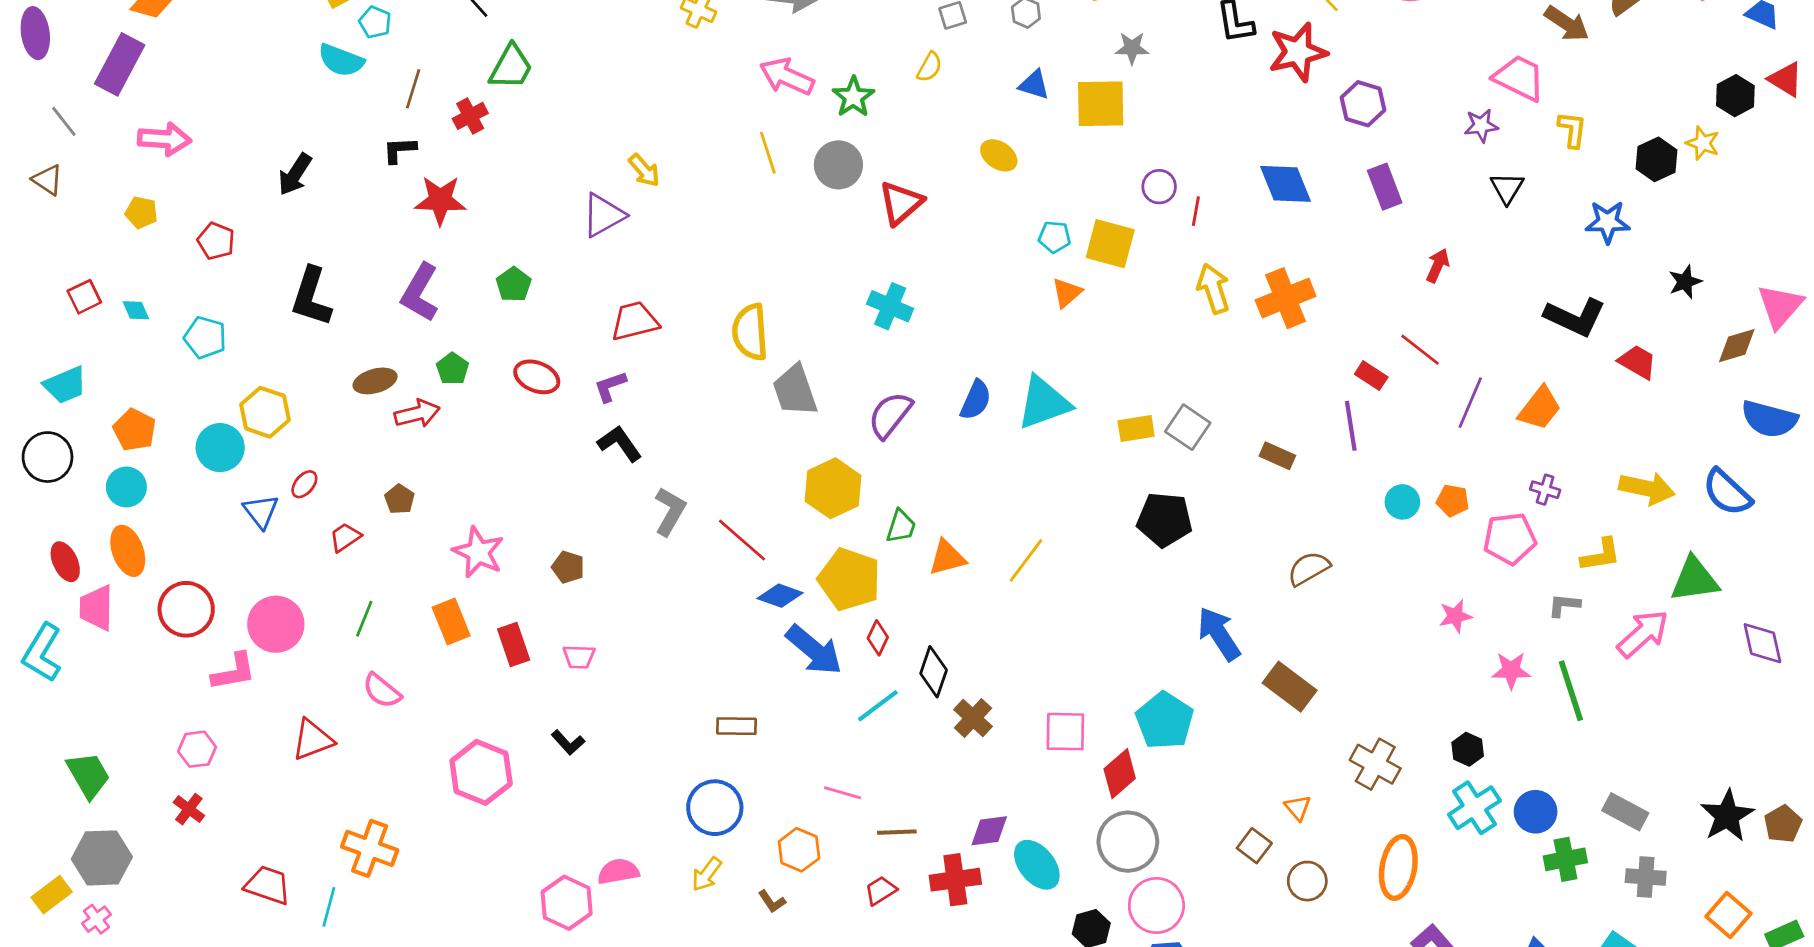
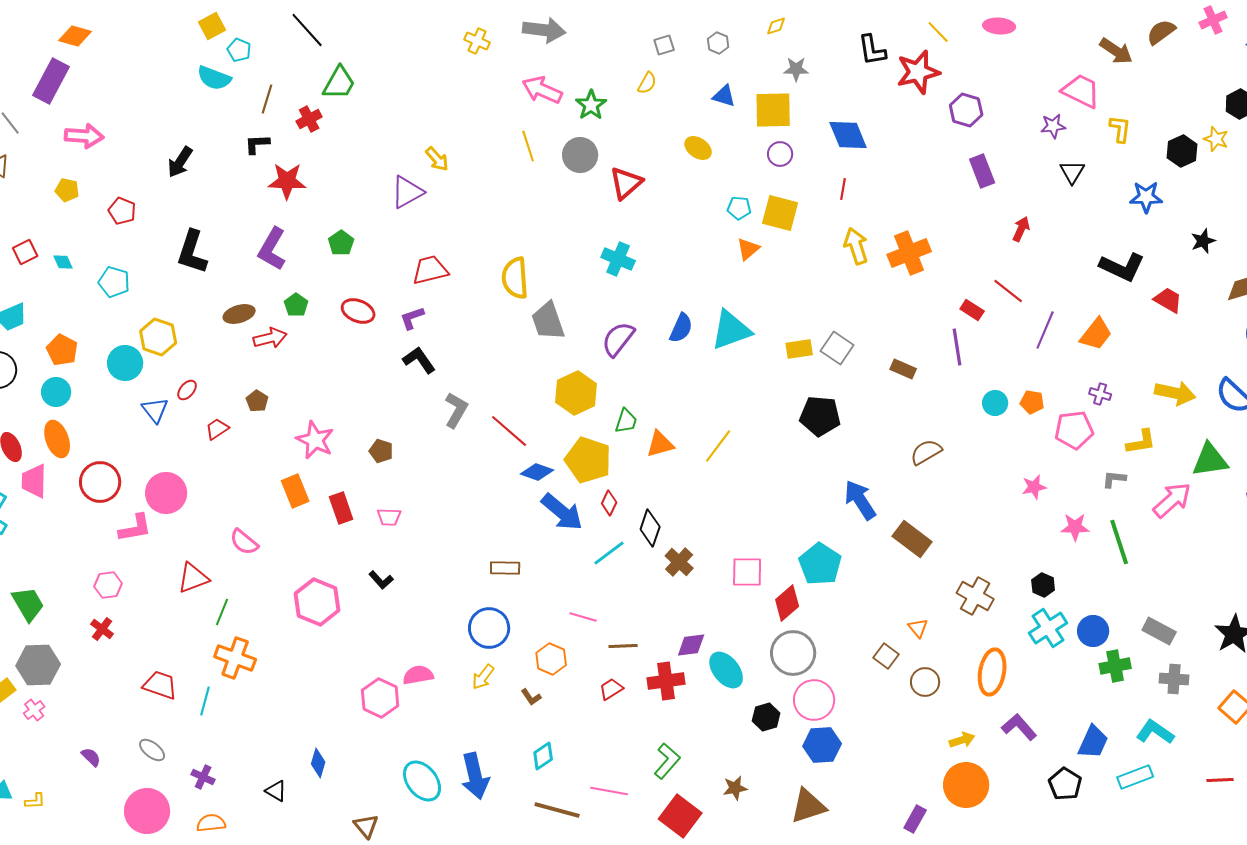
blue diamond: (1286, 184) -> (848, 135), moved
purple circle: (1159, 187) -> (780, 154), moved
green line: (364, 619) -> (222, 612), moved

